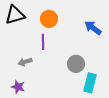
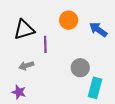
black triangle: (15, 15) -> (24, 30), moved
orange circle: (49, 19) -> (69, 20), moved

